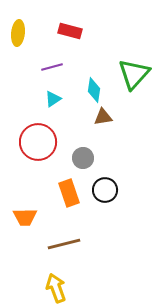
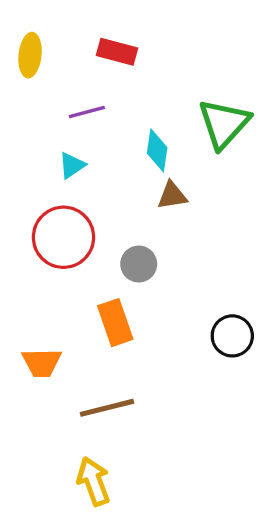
cyan triangle: (53, 99) -> (72, 165), moved
black circle: (105, 190) -> (232, 336), moved

